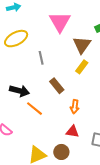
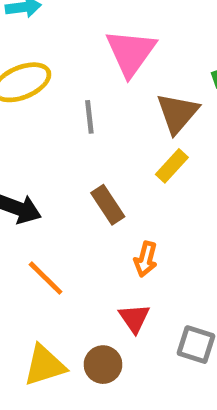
gray line: (41, 58) -> (89, 117), moved
orange line: (35, 109) -> (46, 278), moved
red triangle: (72, 132) -> (134, 318), turned 40

